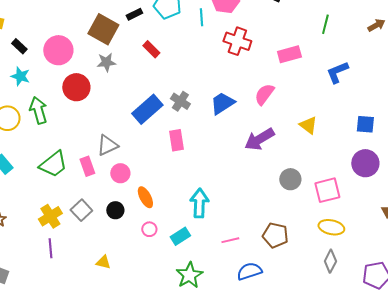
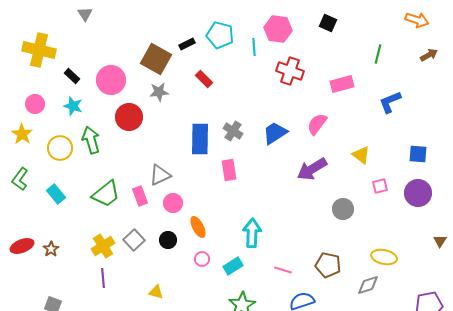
blue rectangle: (147, 109) -> (200, 139), turned -48
pink square: (327, 190) -> (380, 186), moved, size x0.6
pink line: (230, 240) -> (283, 270), turned 30
gray diamond: (330, 261) -> (368, 285), moved, turned 45

